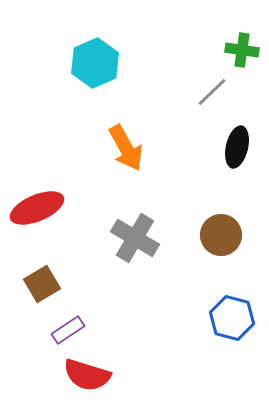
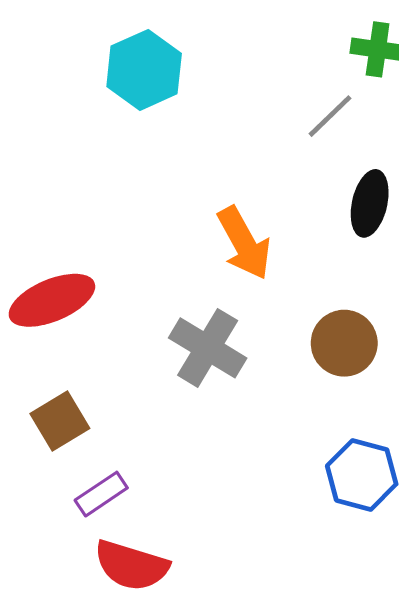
orange arrow: (126, 148) -> (244, 243), moved

